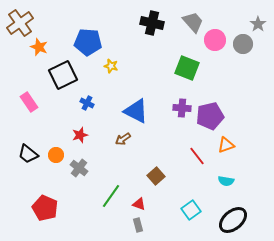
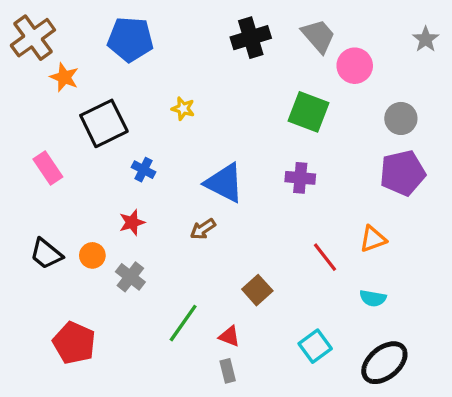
black cross: (152, 23) -> (251, 38), turned -30
blue pentagon: (88, 42) -> (130, 39), moved
gray circle: (243, 44) -> (401, 118), moved
purple pentagon: (210, 116) -> (403, 173), moved

